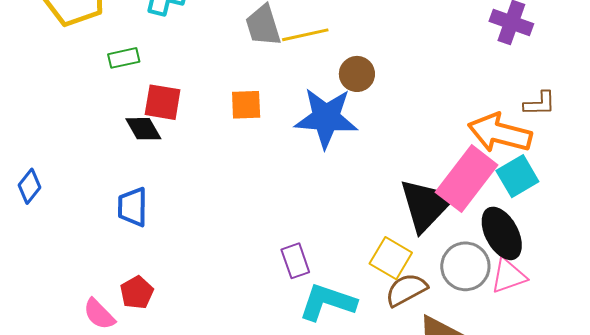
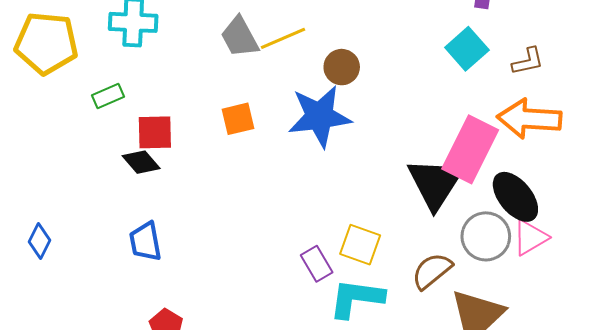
orange arrow: (500, 133) -> (529, 119), moved
cyan square: (517, 176) -> (467, 49), moved
yellow square: (391, 258) -> (360, 245), moved

